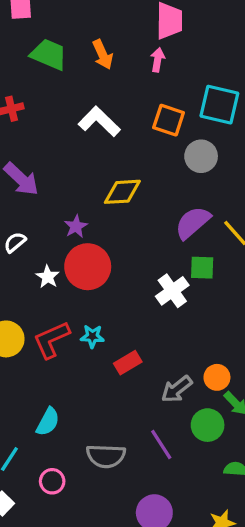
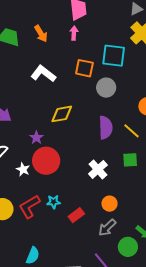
purple semicircle: (193, 223) -> (106, 128), turned 135
green square: (202, 268) -> (130, 160), moved
orange circle: (217, 377) -> (110, 204), moved

